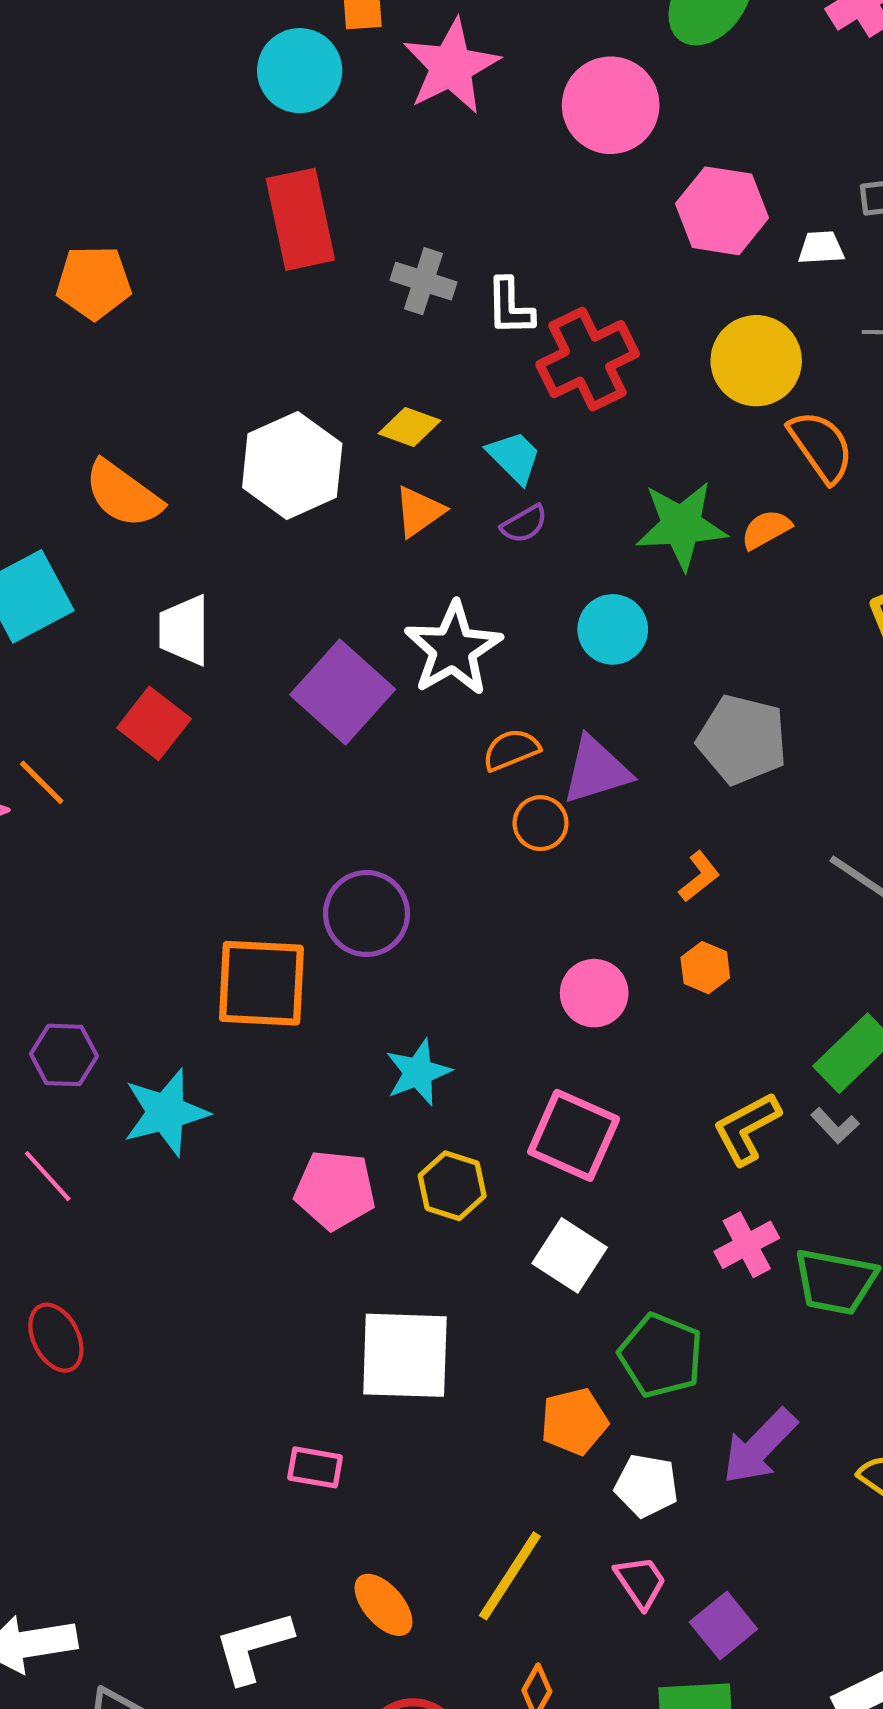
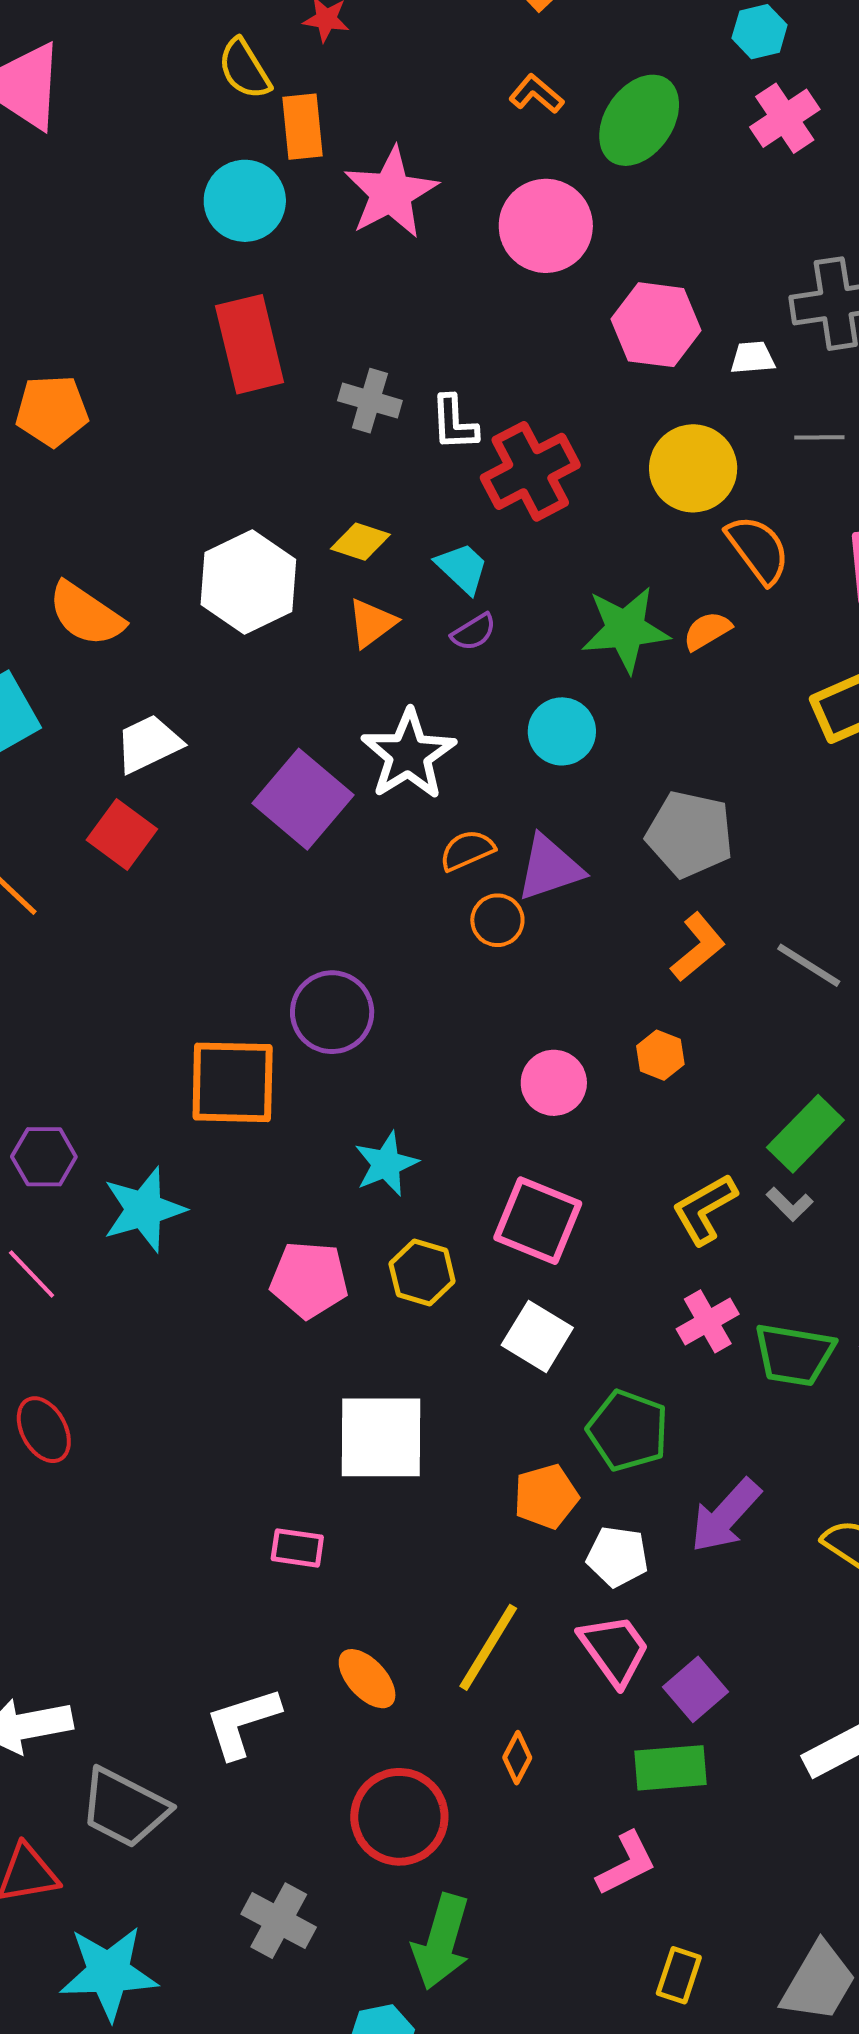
white trapezoid: (184, 630) -> (148, 744), turned 66
orange L-shape: (699, 877) -> (698, 947), moved, size x1.4
pink trapezoid: (640, 1582) -> (614, 1650), size x1.4

